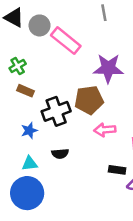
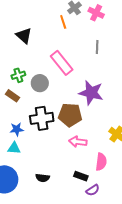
gray circle: (40, 25) -> (40, 83), moved
brown rectangle: (26, 91) -> (13, 96), moved
black semicircle: (60, 154) -> (43, 178), moved
cyan triangle: (30, 163) -> (14, 148), moved

